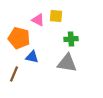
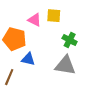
green cross: (71, 39) -> (70, 40), turned 32

